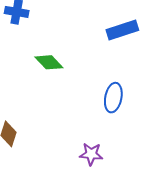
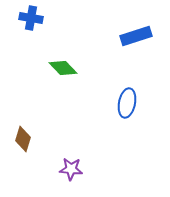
purple star: (91, 154) -> (71, 169), moved

